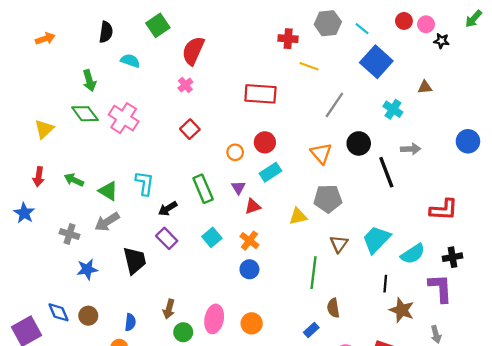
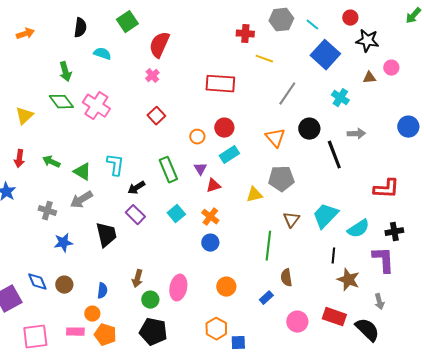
pink circle: (426, 24) -> (391, 68), moved
black star: (441, 41) -> (367, 41), moved, size x1.6
orange circle: (252, 323) -> (226, 287), moved

